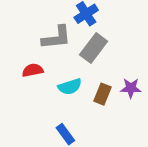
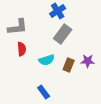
gray L-shape: (56, 38) -> (18, 27), moved
red semicircle: (33, 70) -> (22, 49), turned 96

